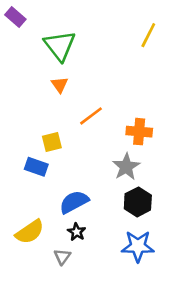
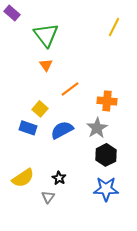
yellow square: (52, 142) -> (40, 109), turned -35
blue semicircle: (74, 202) -> (62, 130), moved

